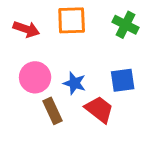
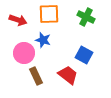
blue square: (123, 80) -> (84, 55), turned 36
blue star: (74, 83) -> (43, 40), moved

